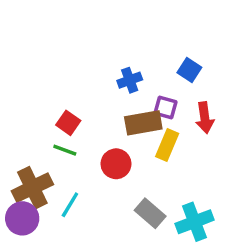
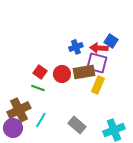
purple square: (165, 107) -> (97, 63), size x1.5
red arrow: (205, 118) -> (99, 48), moved, turned 102
red circle: (116, 164) -> (62, 74), moved
gray rectangle: (150, 213) -> (77, 125), moved

